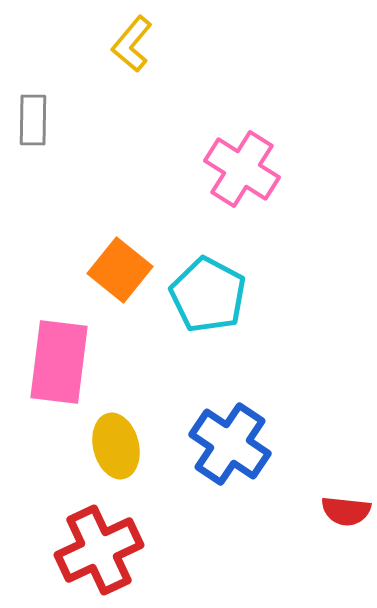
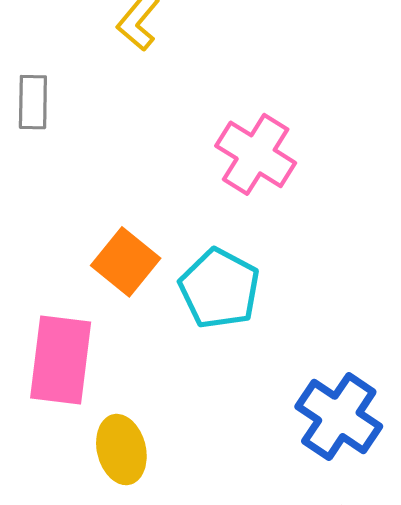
blue cross: (230, 444) -> (339, 416), moved

